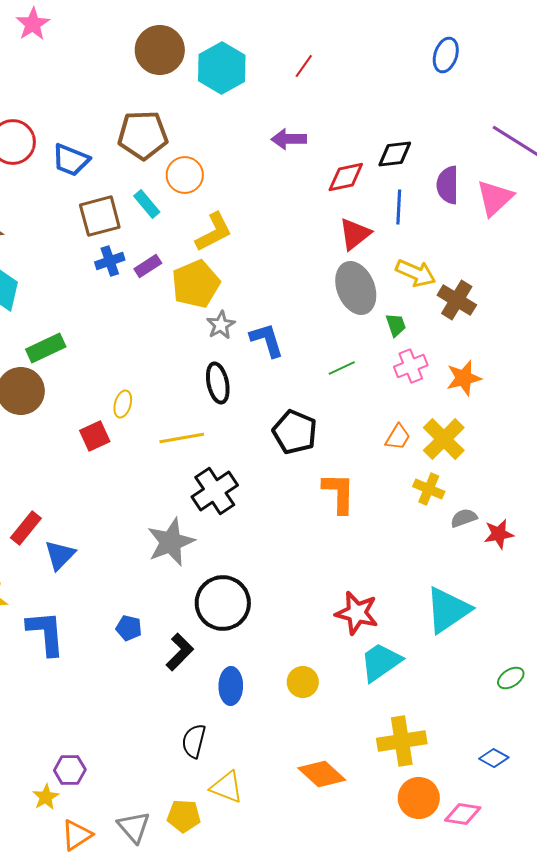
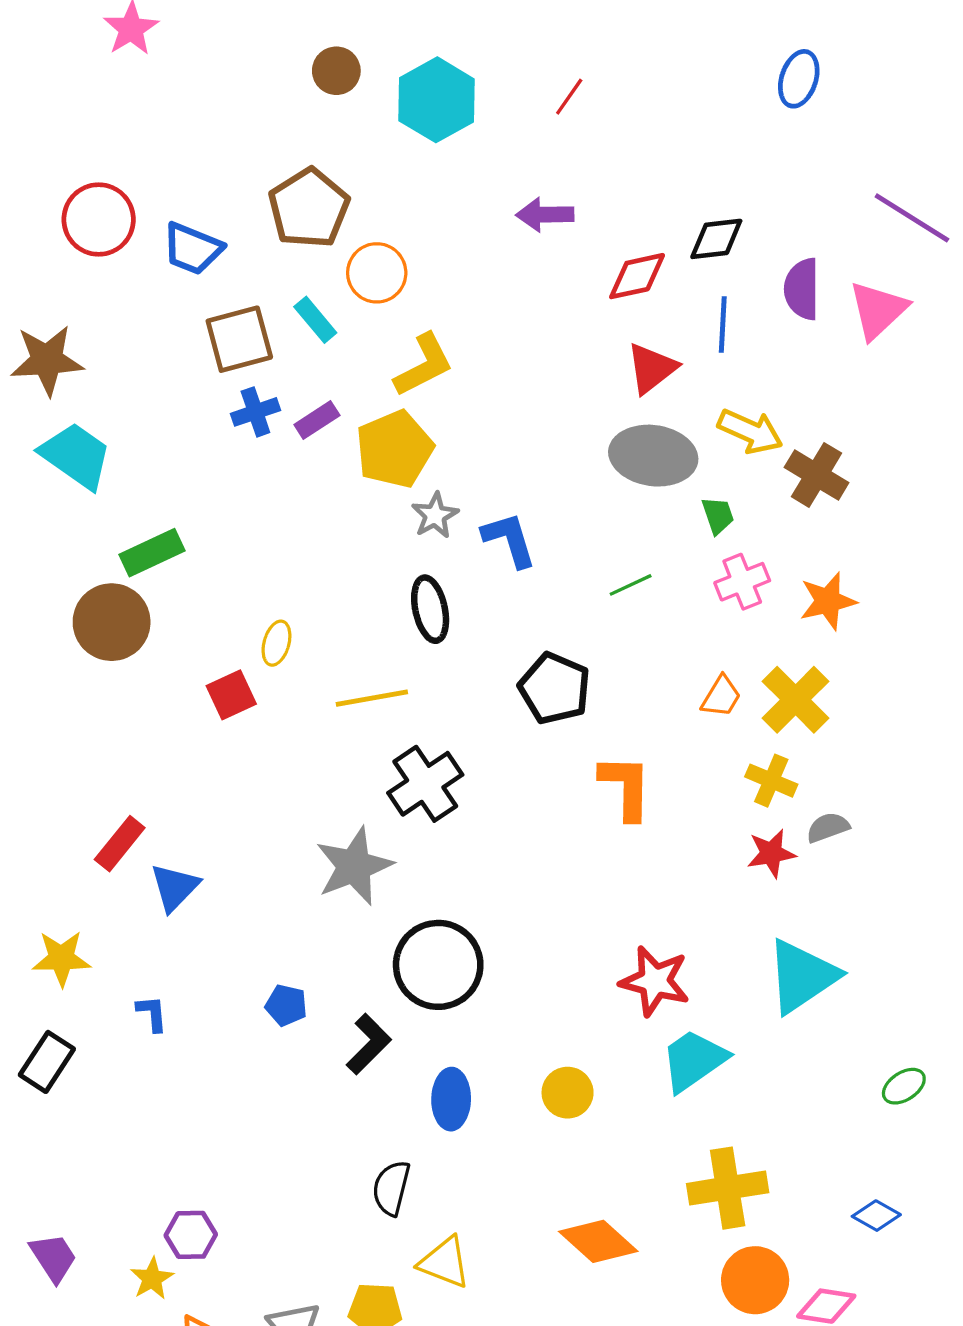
brown circle: (160, 50) -> (336, 71), size x0.6
brown pentagon: (143, 135) -> (309, 208), turned -30
gray ellipse: (356, 288) -> (653, 456), turned -60
red star: (499, 534) -> (771, 853), moved
blue L-shape: (46, 633) -> (152, 1013), size x0.5

